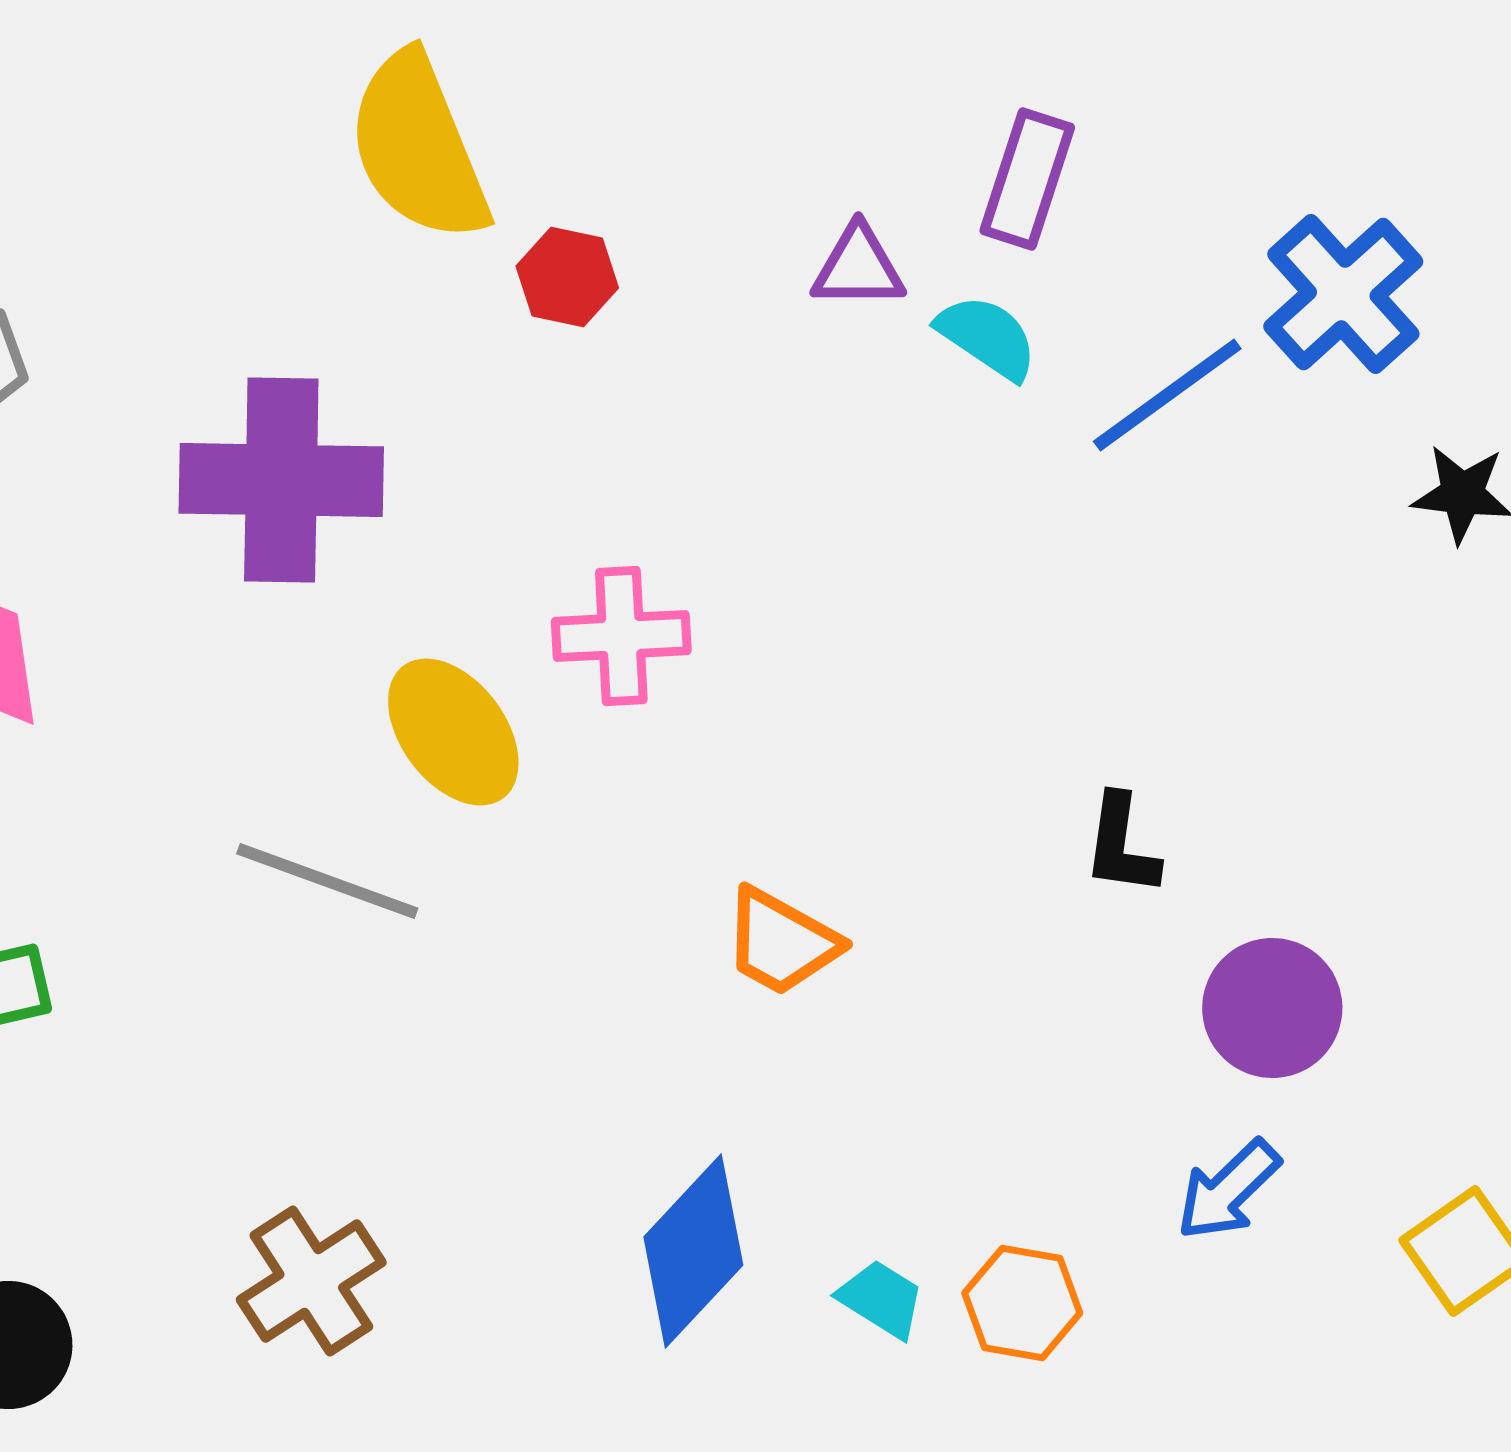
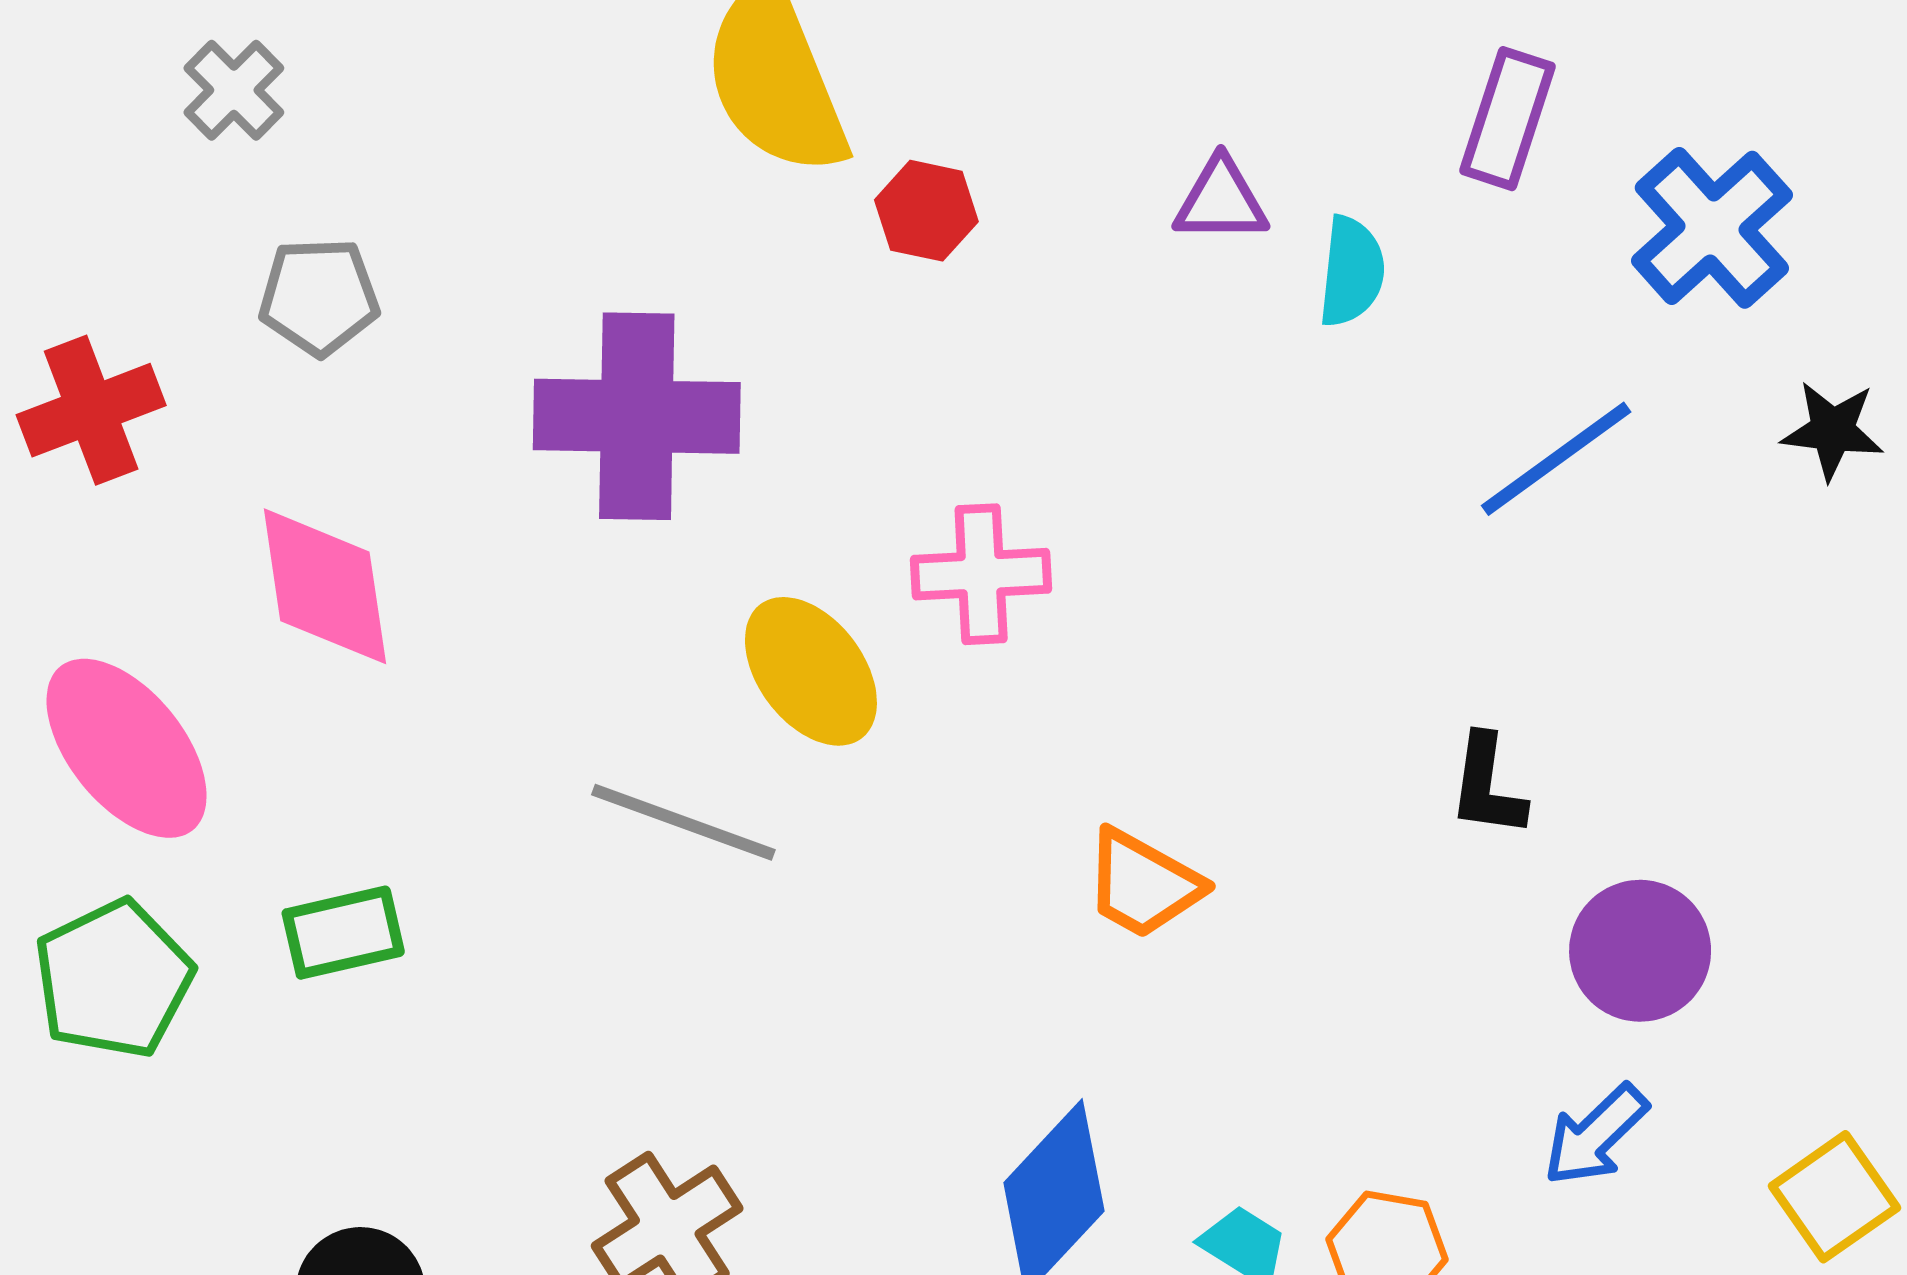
purple rectangle: (1027, 179) -> (1507, 119), moved
cyan semicircle: (987, 337) -> (1352, 271), turned 62
blue line: (1167, 395) -> (1556, 459), moved

